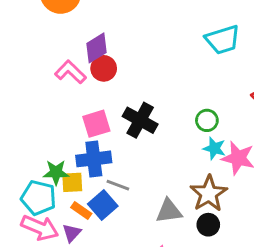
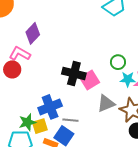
red circle: (104, 68) -> (12, 69), moved
pink square: (96, 124) -> (90, 80), moved
gray triangle: (169, 211) -> (106, 104), moved

